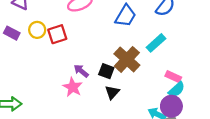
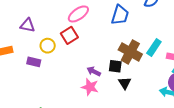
purple rectangle: (12, 33) -> (34, 62), moved
red square: (57, 34) -> (69, 35), moved
cyan rectangle: (156, 43) -> (154, 48), moved

